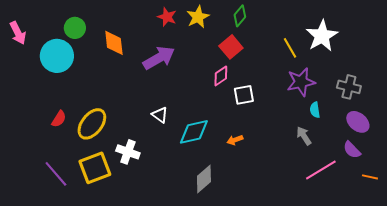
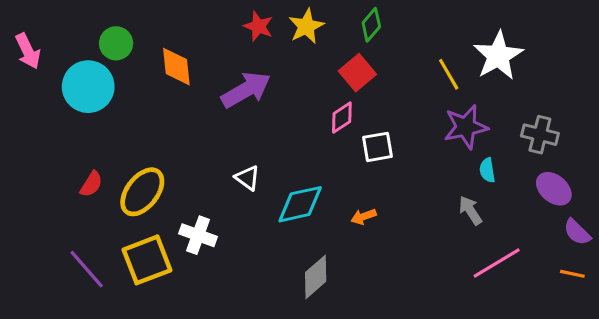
purple semicircle: (352, 150) -> (577, 232), moved

